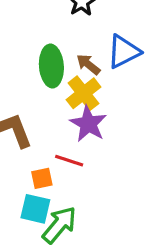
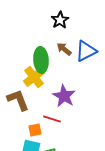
brown arrow: (88, 64) -> (64, 49), moved
yellow cross: (83, 93) -> (34, 77), moved

